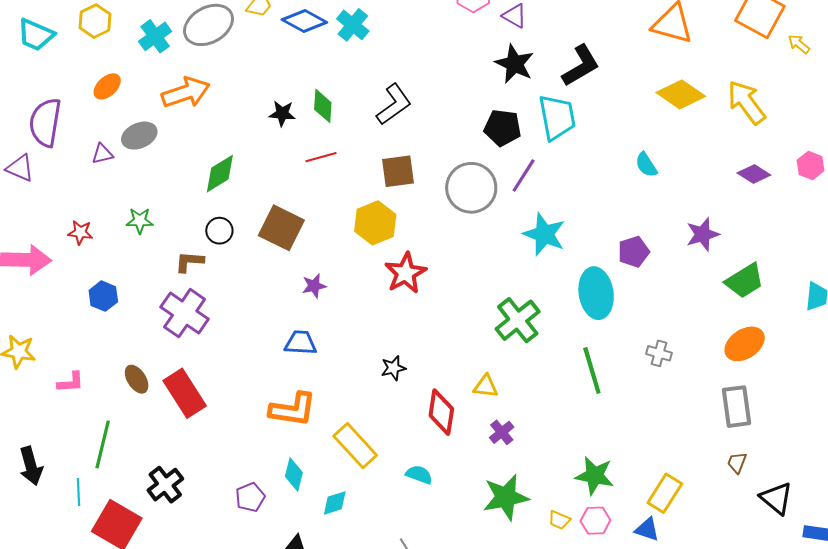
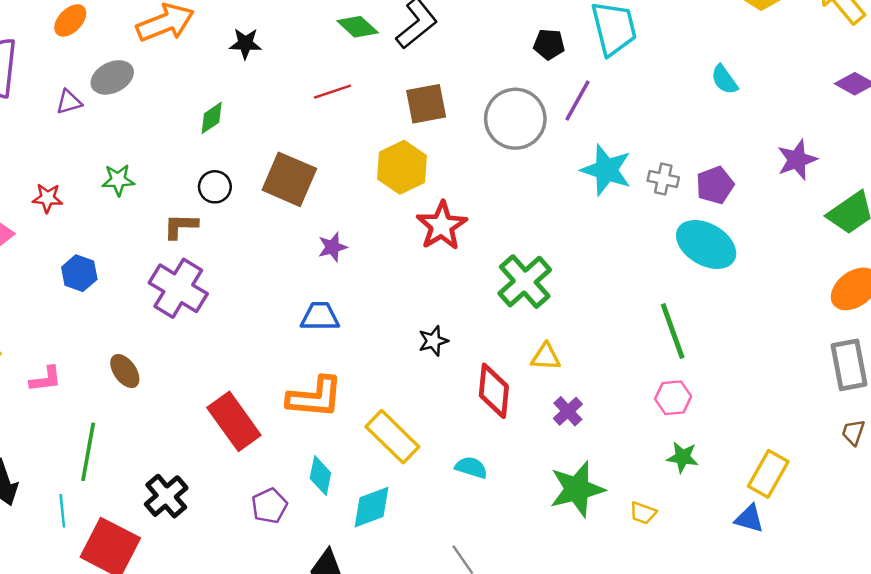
green diamond: (323, 106) -> (358, 27), moved, turned -48
black star: (282, 114) -> (245, 44), moved
black pentagon: (503, 128) -> (549, 44), size x0.7
green diamond: (220, 174) -> (212, 118), size x0.7
cyan ellipse: (596, 293) -> (706, 244), moved, turned -48
green cross: (518, 320) -> (525, 282), moved
gray cross: (659, 353) -> (663, 179), moved
red rectangle: (185, 393) -> (234, 421), moved
green star: (595, 476) -> (683, 457), size x0.7
cyan diamond: (335, 503) -> (372, 507), size x1.4
pink hexagon: (595, 521) -> (673, 398), moved

